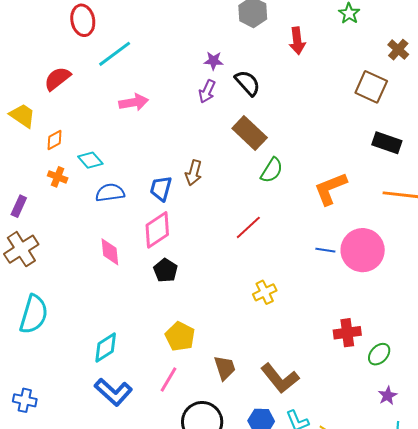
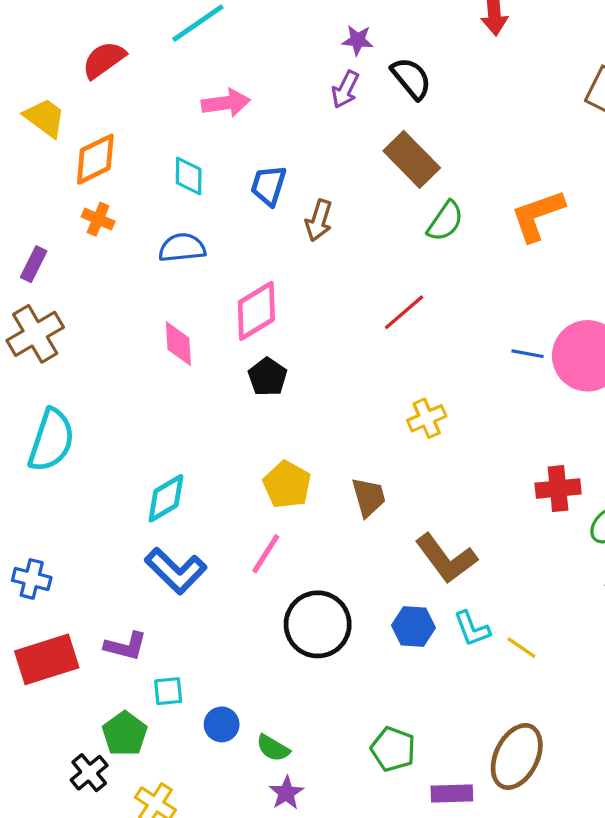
orange diamond: (55, 140) -> (95, 159), size x1.6
cyan diamond: (90, 160) -> (189, 176), moved, turned 40
blue trapezoid: (161, 188) -> (268, 185), moved
orange L-shape: (330, 189) -> (538, 215), moved
brown trapezoid: (225, 368) -> (369, 497), moved

